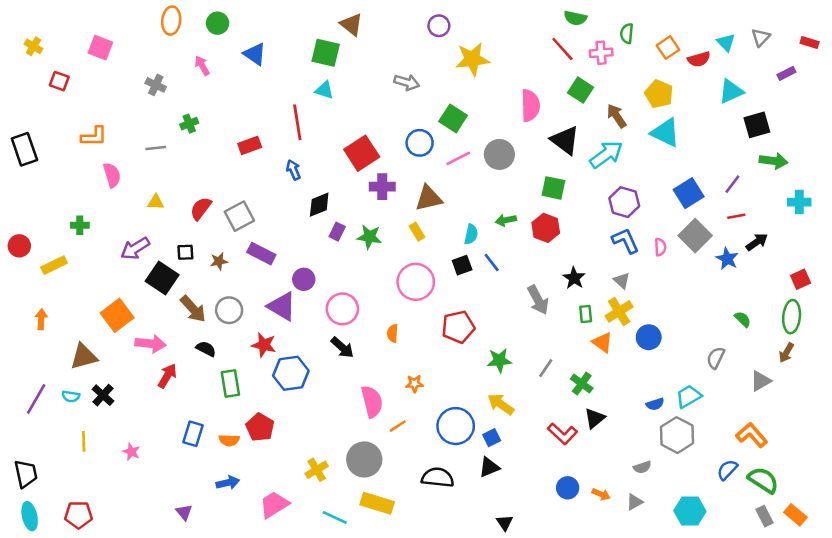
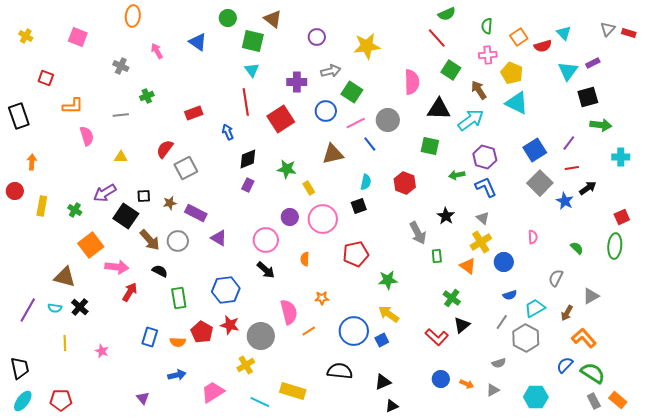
green semicircle: (575, 18) -> (447, 14), turned -36
green circle: (218, 23) -> (228, 18), moved
purple circle: (439, 26) -> (317, 37), moved
gray triangle: (761, 37) -> (608, 29), moved
pink cross: (601, 53) -> (488, 55), moved
purple rectangle: (786, 73) -> (593, 63), moved
red square: (59, 81) -> (46, 78), moved
gray arrow: (407, 82) -> (331, 71), moved, turned -30
cyan triangle: (324, 90) -> (252, 70), turned 35
cyan triangle: (731, 91) -> (568, 71), turned -30
red line: (297, 122) -> (246, 102), moved
black triangle: (565, 140) -> (439, 109), turned -35
purple cross: (382, 187) -> (297, 82), moved
red semicircle: (201, 209) -> (165, 149), moved
green arrow: (506, 220) -> (457, 175), moved
green cross: (80, 225) -> (75, 210), moved, turned 32
red hexagon: (546, 228) -> (405, 183), moved
purple rectangle: (337, 232) -> (248, 185), moved
yellow rectangle: (417, 232) -> (309, 188), moved
green star: (369, 237) -> (287, 169), moved
pink semicircle: (660, 247) -> (533, 237), moved
purple rectangle: (261, 254) -> (196, 213), moved
blue line: (492, 263) -> (370, 144), moved
yellow rectangle: (54, 265) -> (42, 206), turned -54
purple circle: (304, 279) -> (290, 217), moved
purple triangle: (282, 306) -> (219, 238), size x0.7
green rectangle: (586, 314) -> (437, 256), moved
orange arrow: (41, 319) -> (32, 162), moved
red star: (264, 345) -> (230, 325), moved
brown arrow: (786, 353) -> (567, 313), moved
brown triangle: (84, 357) -> (65, 277), turned 30
gray line: (546, 368) -> (502, 322), moved
blue semicircle: (655, 404) -> (510, 295), moved
gray circle: (364, 459) -> (261, 336), moved
black triangle: (489, 467) -> (383, 382), moved
cyan ellipse: (30, 516) -> (23, 401), turned 50
black triangle: (505, 523) -> (392, 406), turned 40

